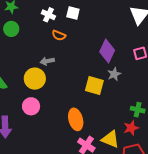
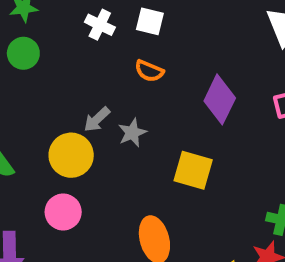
orange semicircle: (59, 35) -> (149, 71), moved
gray arrow: (47, 61) -> (97, 119), turned -32
gray star: (114, 74) -> (132, 133), moved

